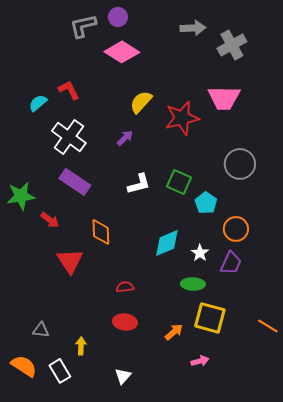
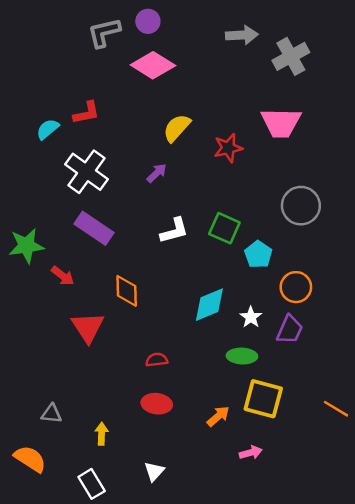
red L-shape: (69, 90) -> (87, 113), turned 105
red star: (182, 118) -> (228, 148), size x0.7
white rectangle: (60, 371) -> (92, 484), moved

